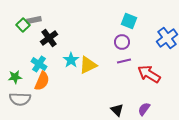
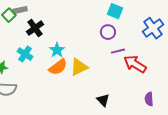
purple line: (124, 61) -> (118, 51), moved
yellow triangle: (88, 65) -> (79, 67), moved
orange semicircle: (42, 81) -> (58, 67), moved, turned 30
purple semicircle: (144, 109) -> (149, 99), moved, turned -40

